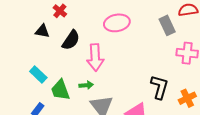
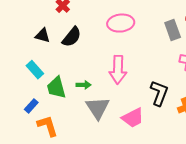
black triangle: (42, 31) -> (43, 35), moved
pink arrow: (95, 57) -> (118, 70), moved

